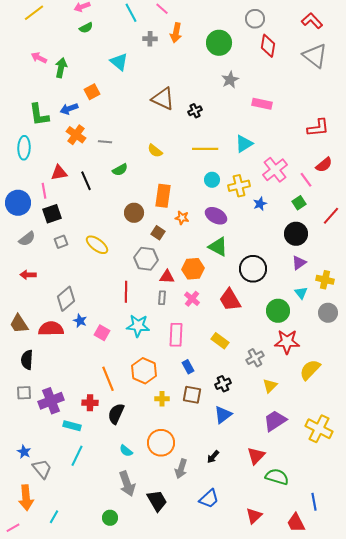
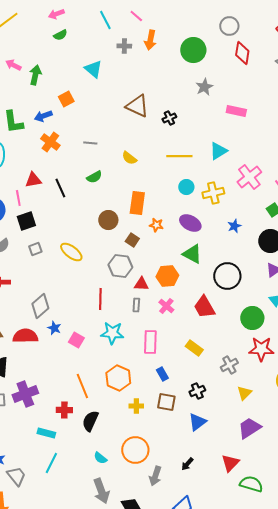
gray line: (105, 142) -> (90, 143), moved
blue star: (260, 204) -> (234, 226), moved
purple cross: (51, 401) -> (25, 394), moved

